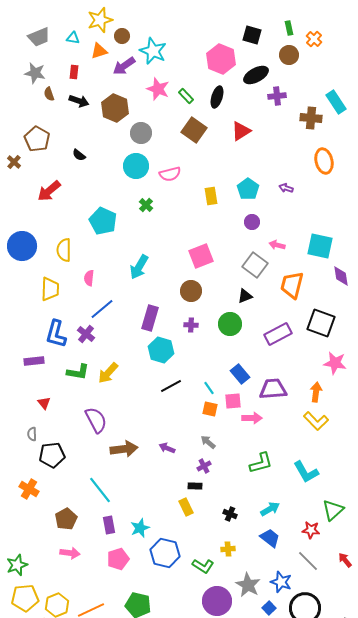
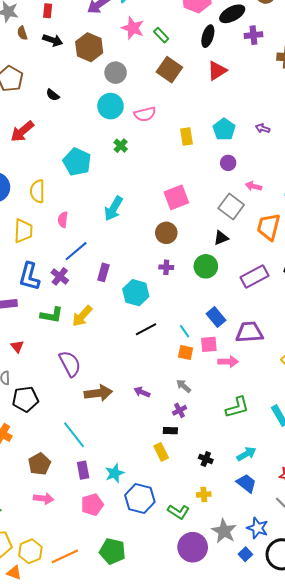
black ellipse: (217, 97) -> (208, 36), moved
purple rectangle: (150, 318) -> (103, 272), moved, size x0.7

